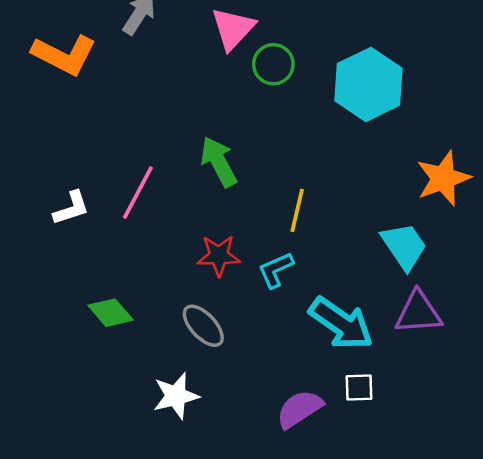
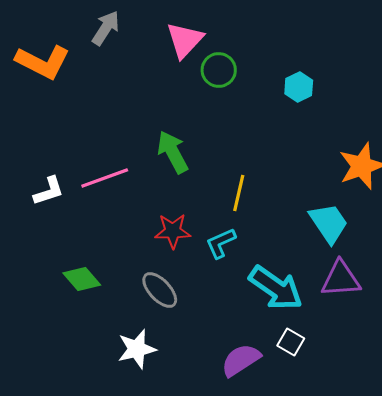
cyan hexagon: (368, 84) -> (299, 87), size x0.5
pink line: (138, 193) -> (105, 178), turned 42
white square: (359, 388) -> (291, 342), turned 32

